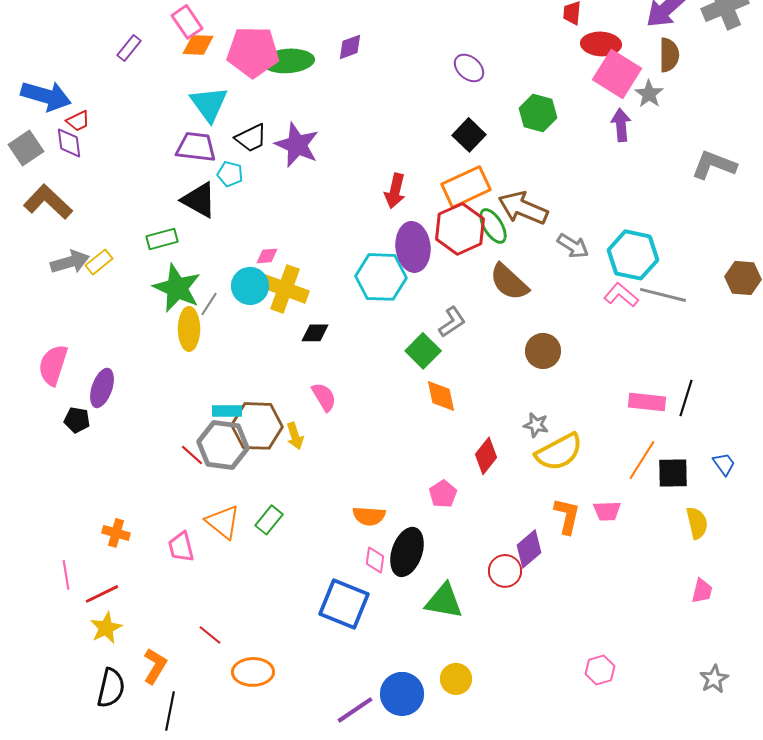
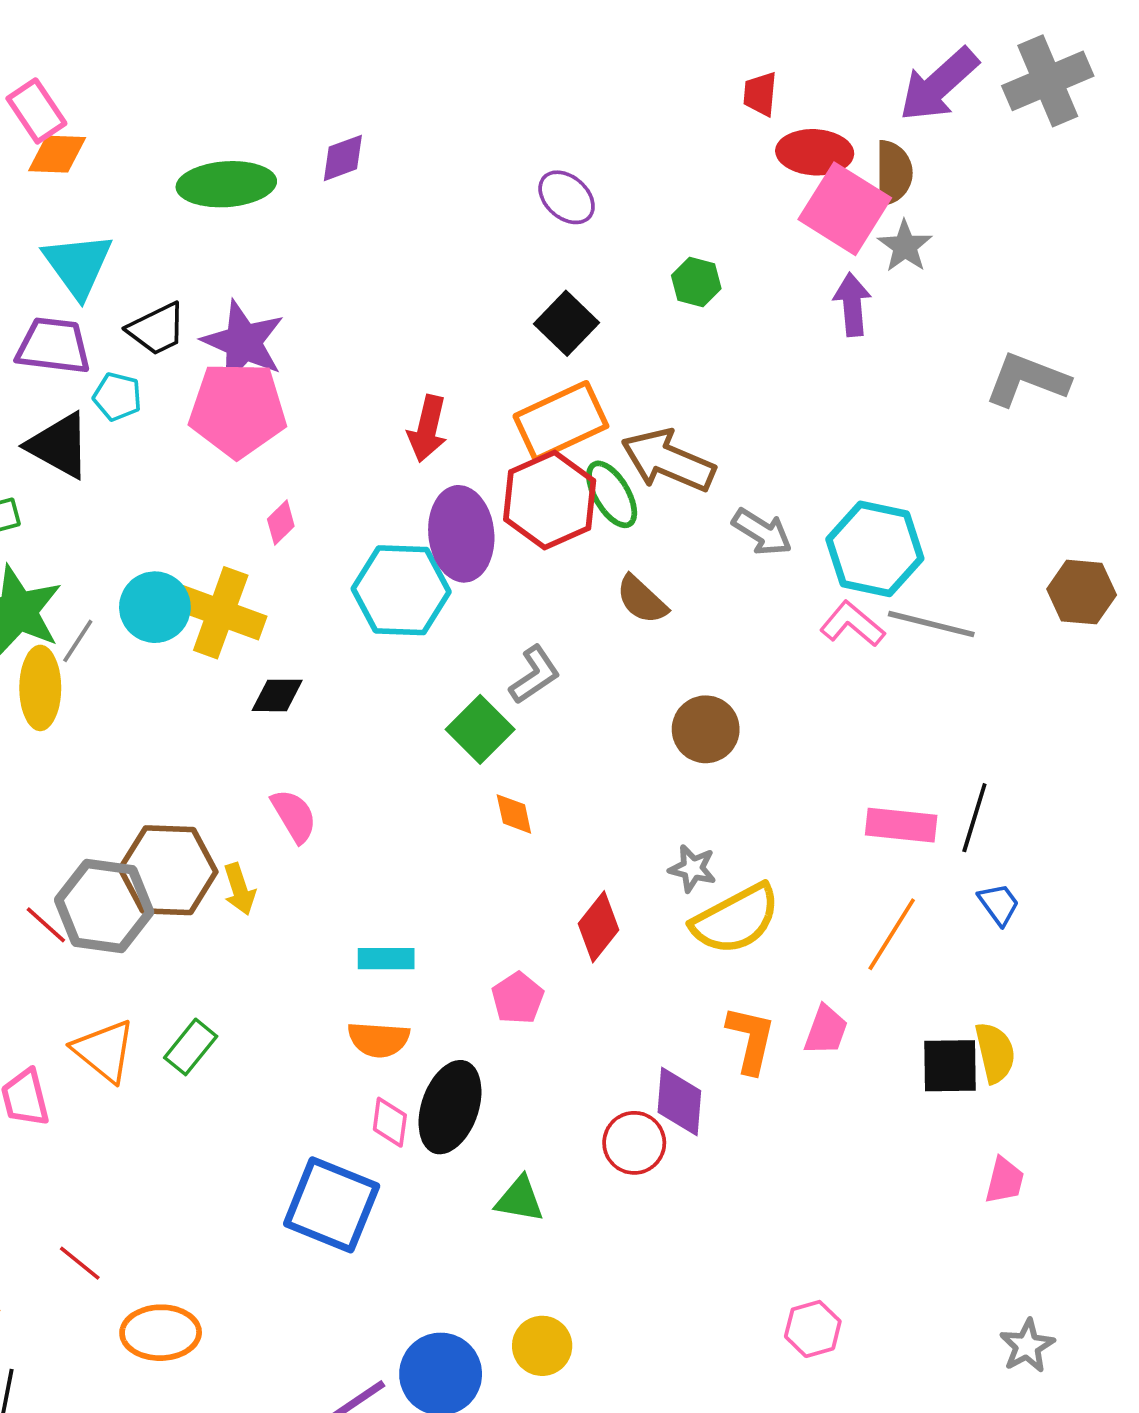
pink pentagon: (253, 52) -> (238, 410), moved
brown semicircle: (669, 55) -> (894, 173), moved
green hexagon: (538, 113) -> (696, 282), size x0.7
pink diamond: (267, 256) -> (281, 523), moved, turned -40
brown semicircle: (509, 282) -> (642, 600), size x0.7
orange diamond: (441, 396) -> (514, 814), size x0.7
cyan rectangle: (227, 411) -> (386, 959), moved
blue trapezoid: (724, 464) -> (999, 904), moved
black square: (673, 473) -> (950, 1066), moved
pink trapezoid: (607, 511) -> (826, 1030), turned -68
purple diamond: (529, 549) -> (679, 1102), turned -45
green triangle: (444, 601) -> (520, 1199), size x0.7

